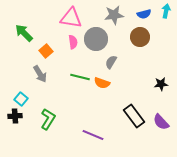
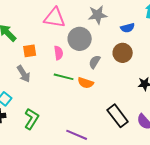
blue semicircle: (144, 14) -> (128, 28), moved
brown circle: (140, 37) -> (123, 53), moved
pink semicircle: (73, 42) -> (59, 53), moved
orange square: (46, 51) -> (30, 51), turned 32

